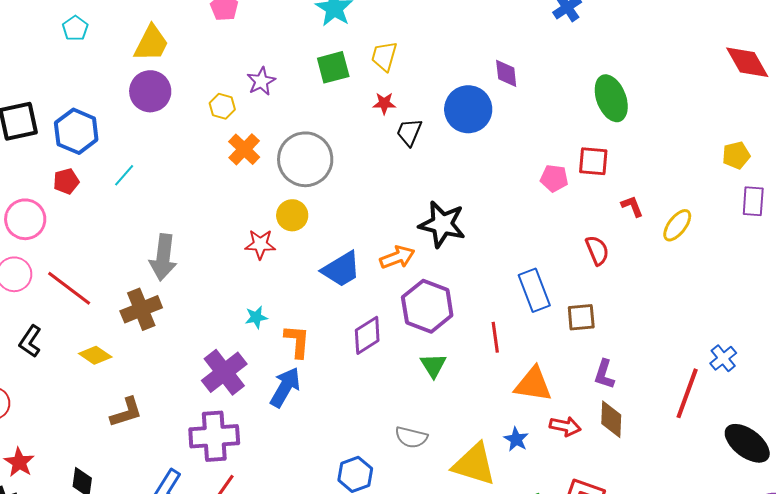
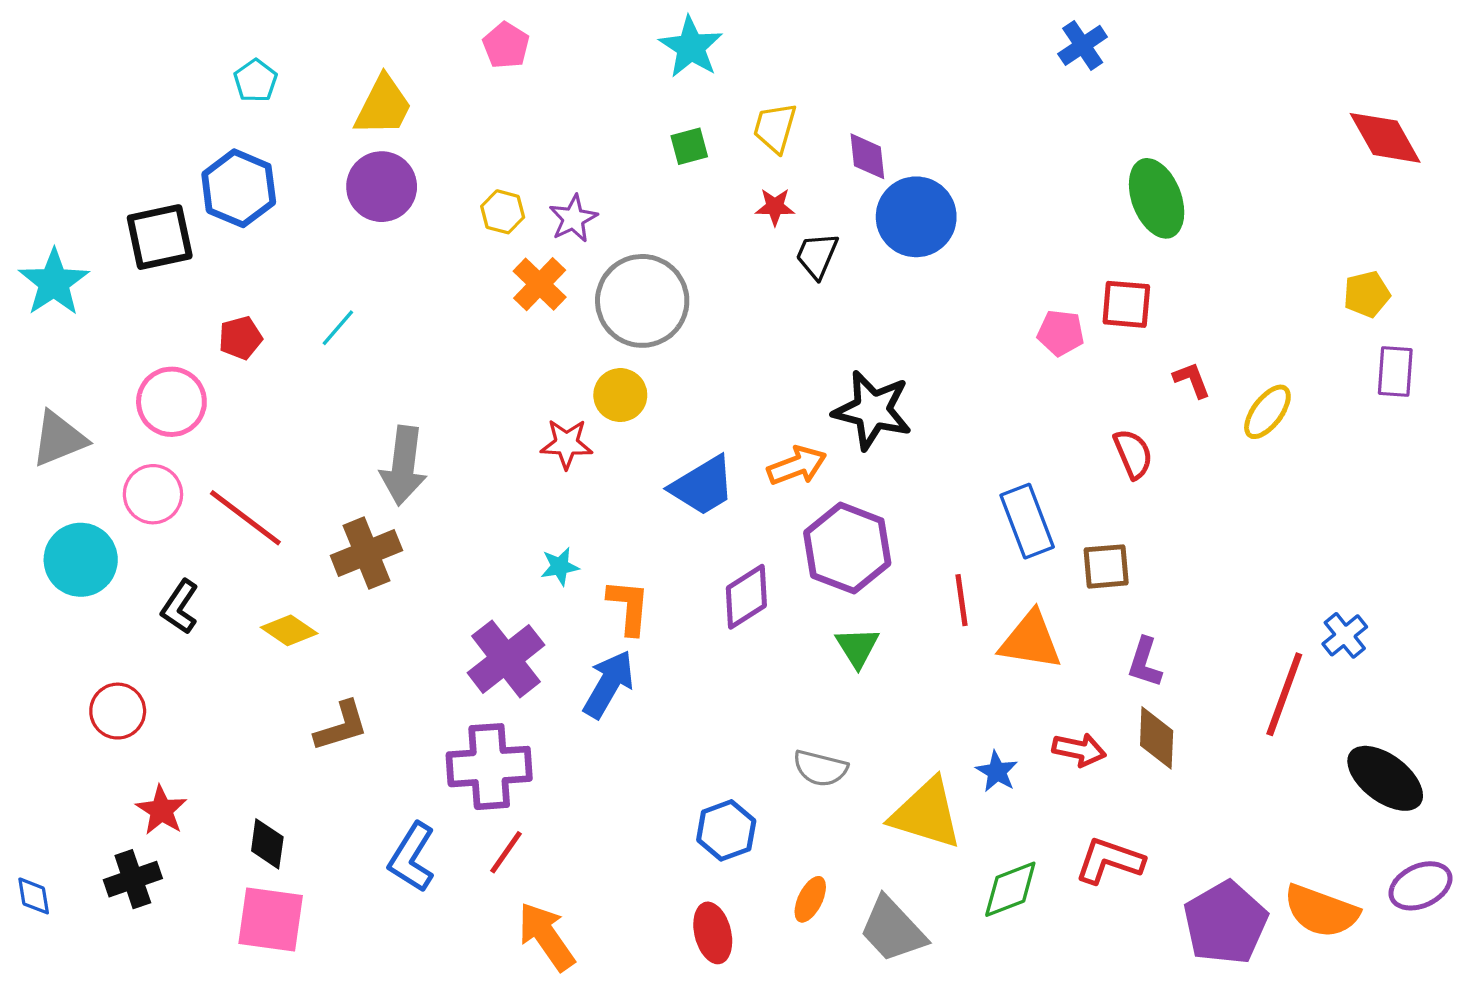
green square: (333, 67) -> (689, 146), size x0.7
purple diamond: (506, 73) -> (867, 156), moved
purple star: (261, 81) -> (573, 219), moved
blue hexagon: (76, 131) -> (239, 188), moved
orange triangle: (533, 384) -> (1030, 640), moved

